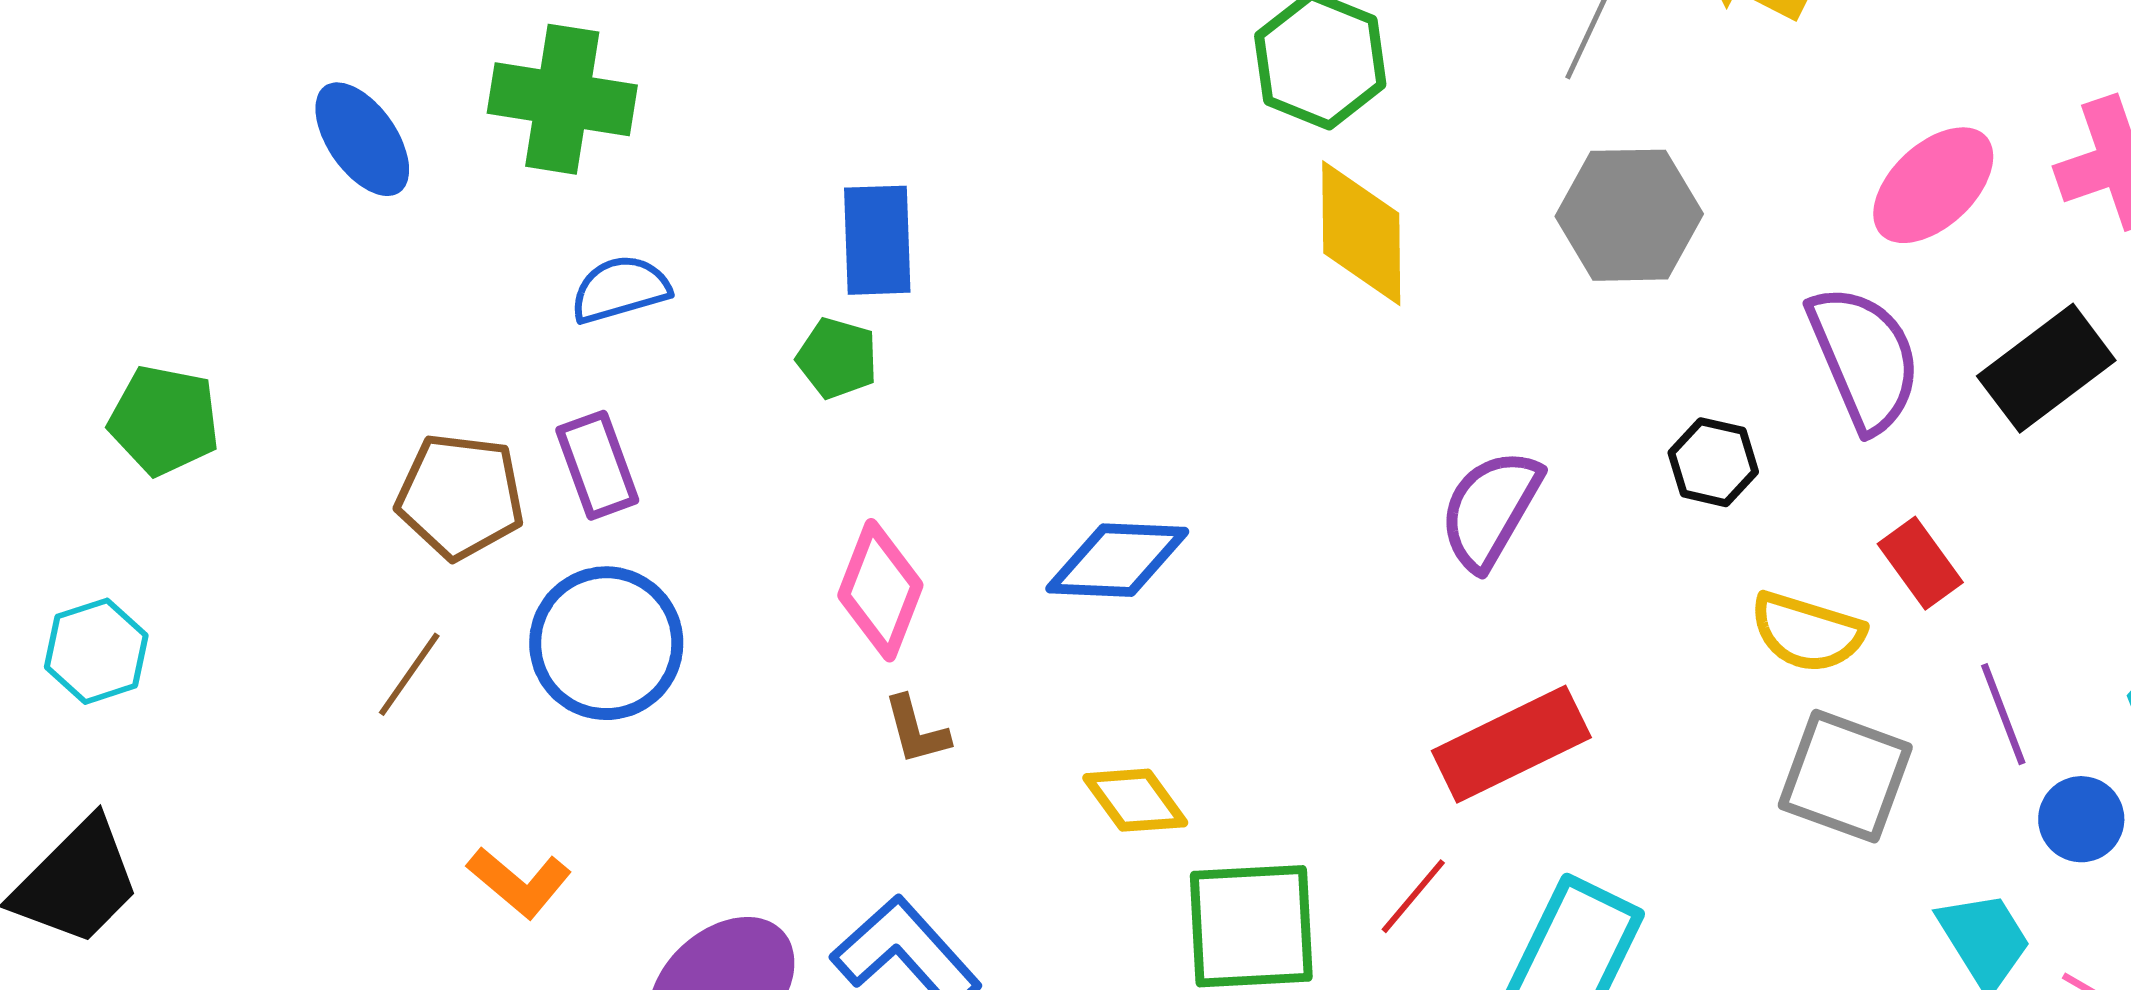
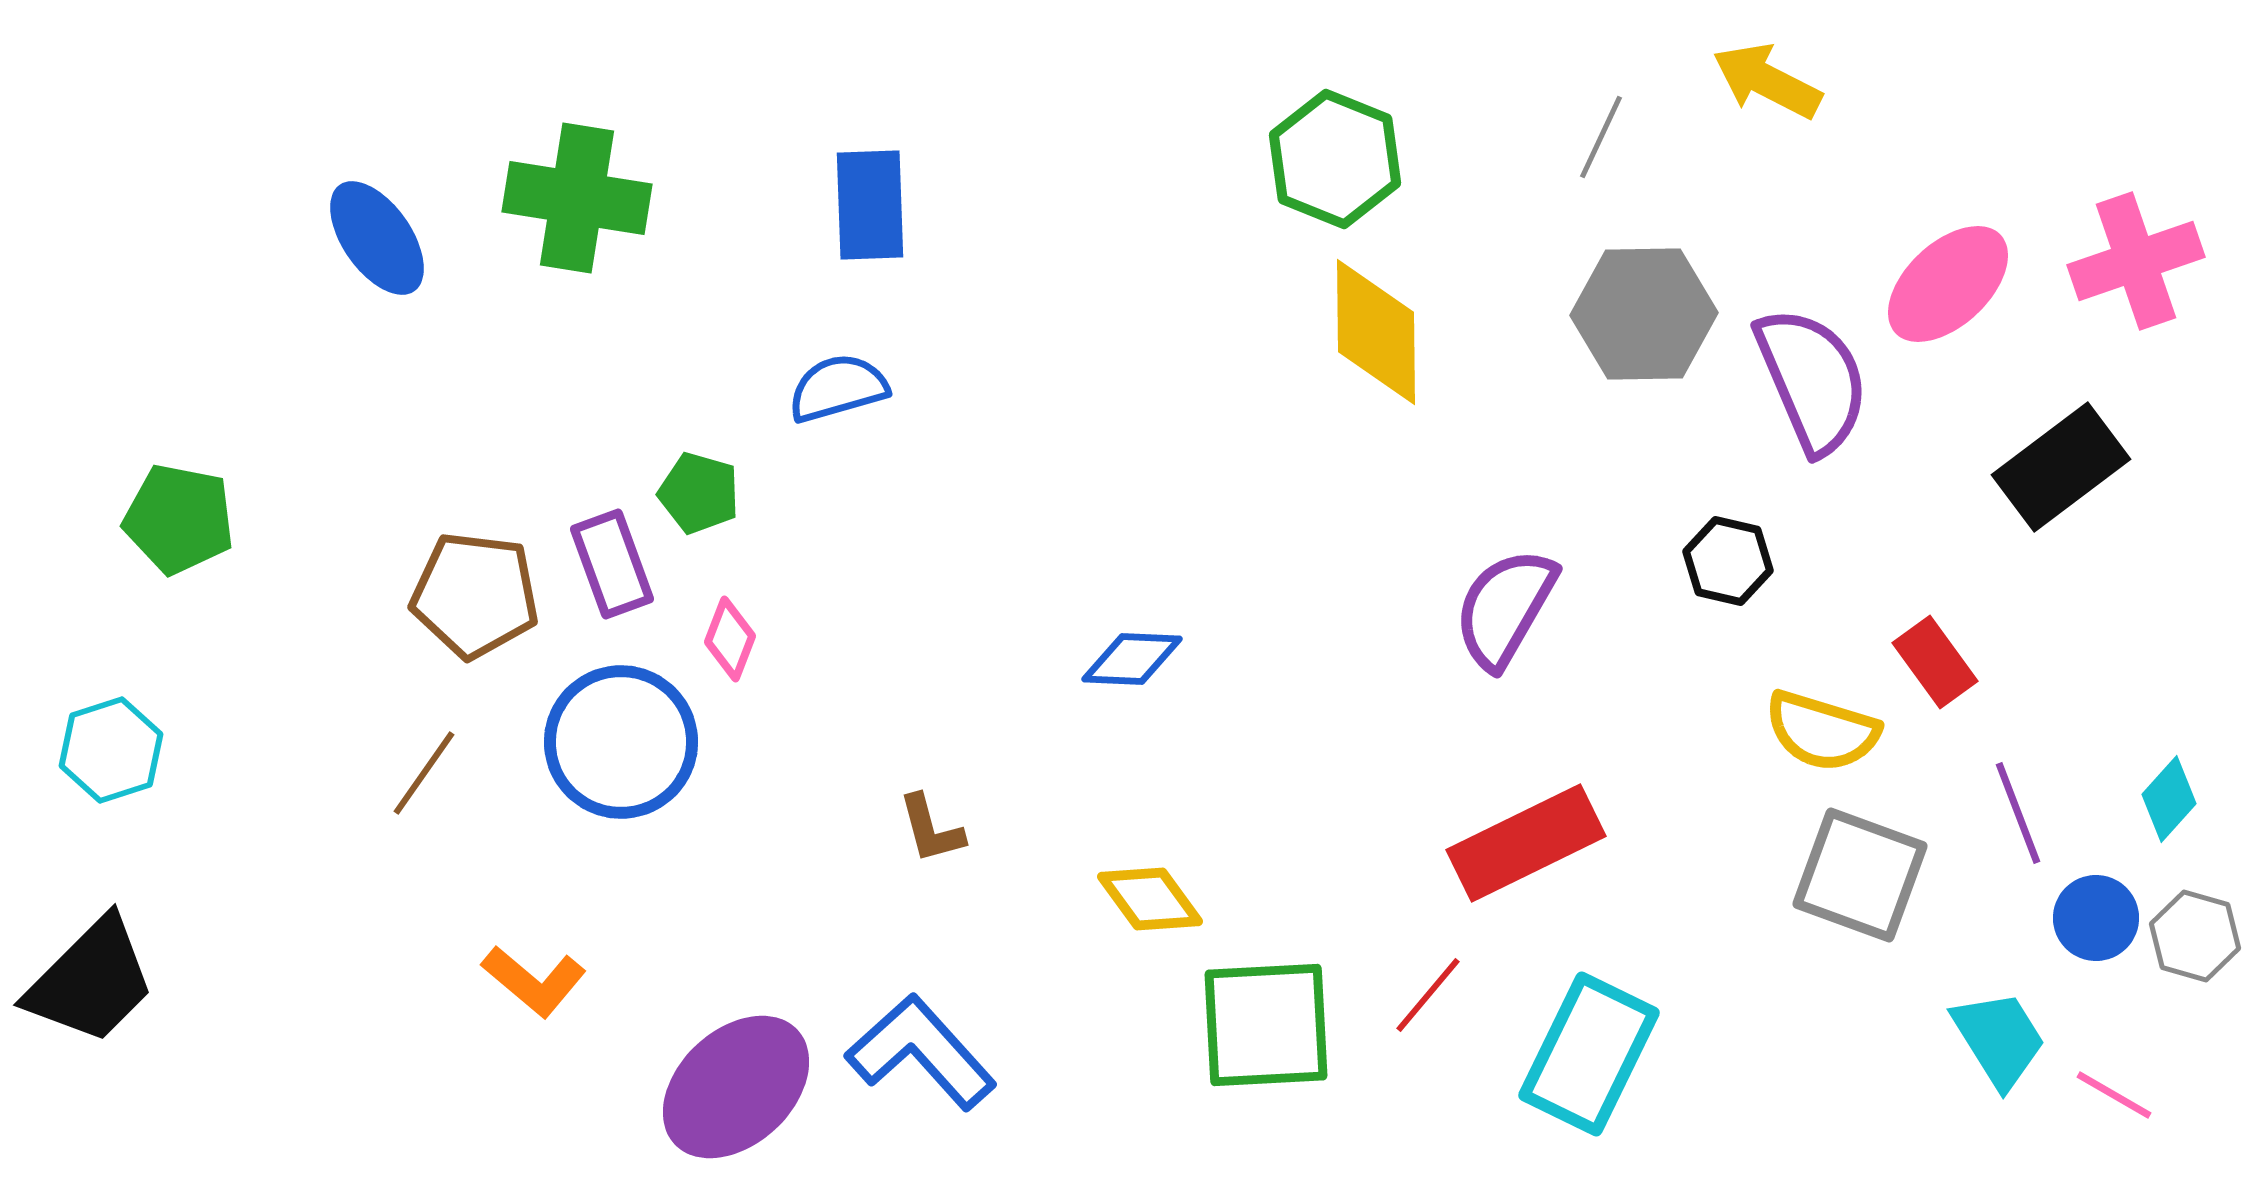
blue rectangle: (877, 240) -> (870, 205), moved
blue semicircle: (620, 289) -> (838, 388), moved
green pentagon: (837, 358) -> (699, 493), moved
purple semicircle: (1864, 358) -> (1812, 380), moved
blue diamond: (1117, 560) -> (1132, 659), size x0.7
pink diamond: (880, 590) -> (730, 639), moved, size x0.6

